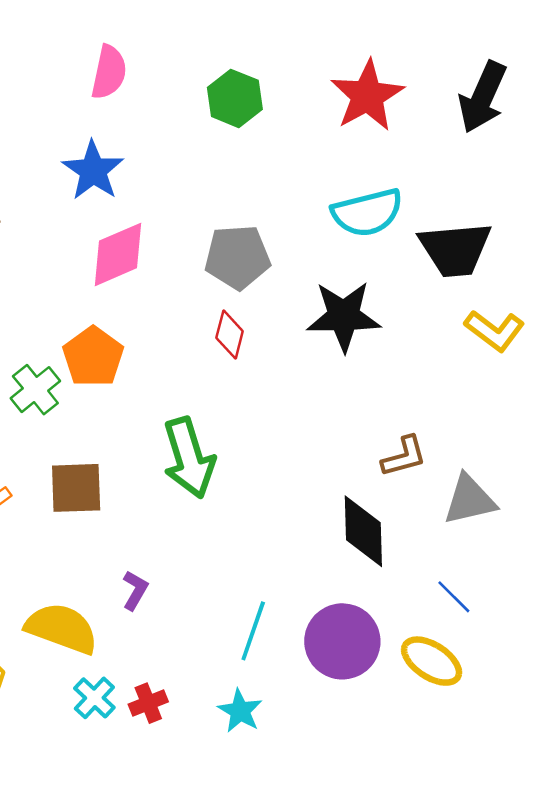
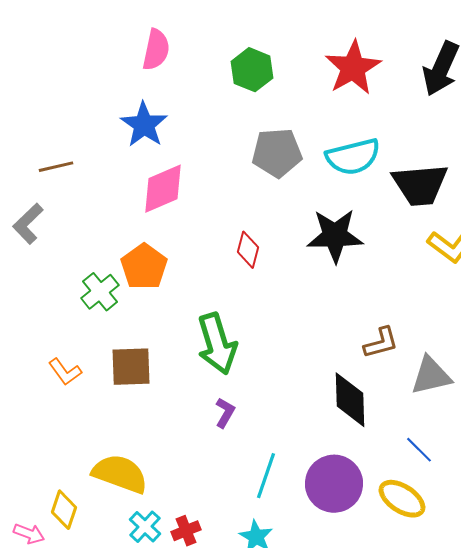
gray pentagon: (237, 257) -> (277, 153), moved
purple L-shape: (135, 590) -> (225, 413), moved

